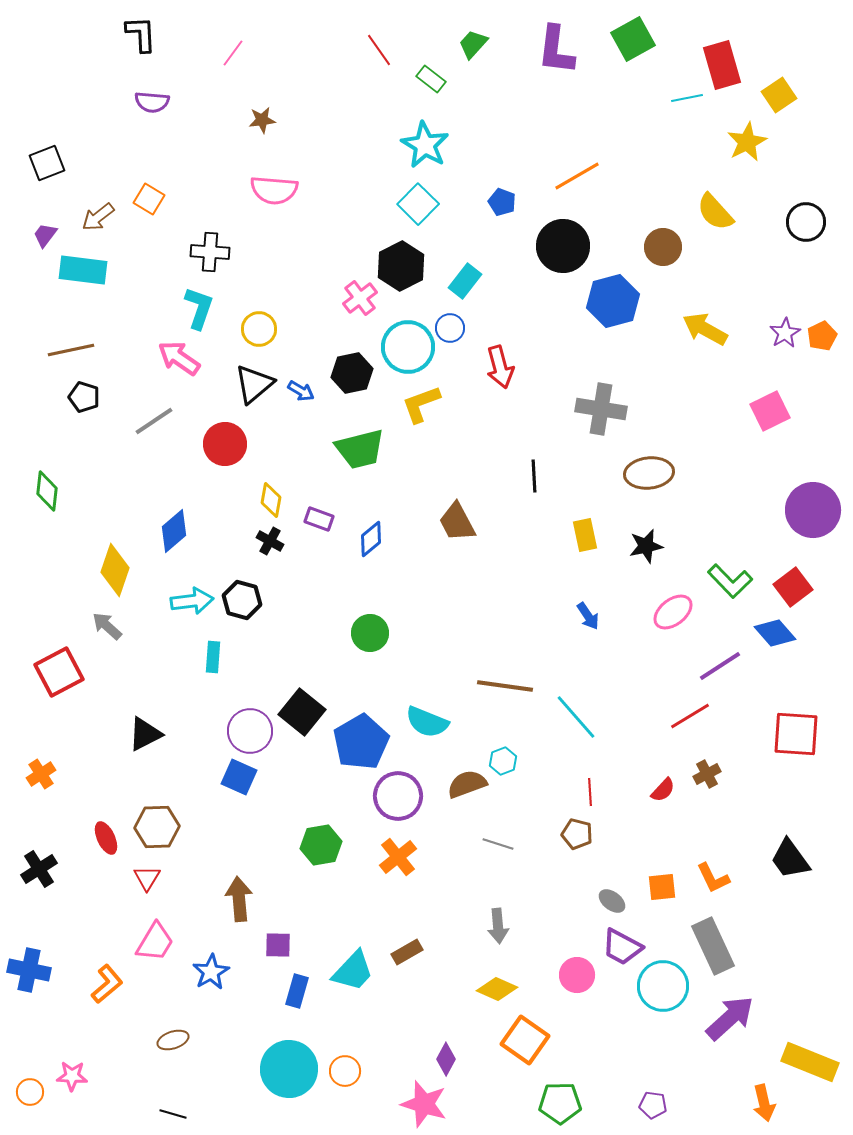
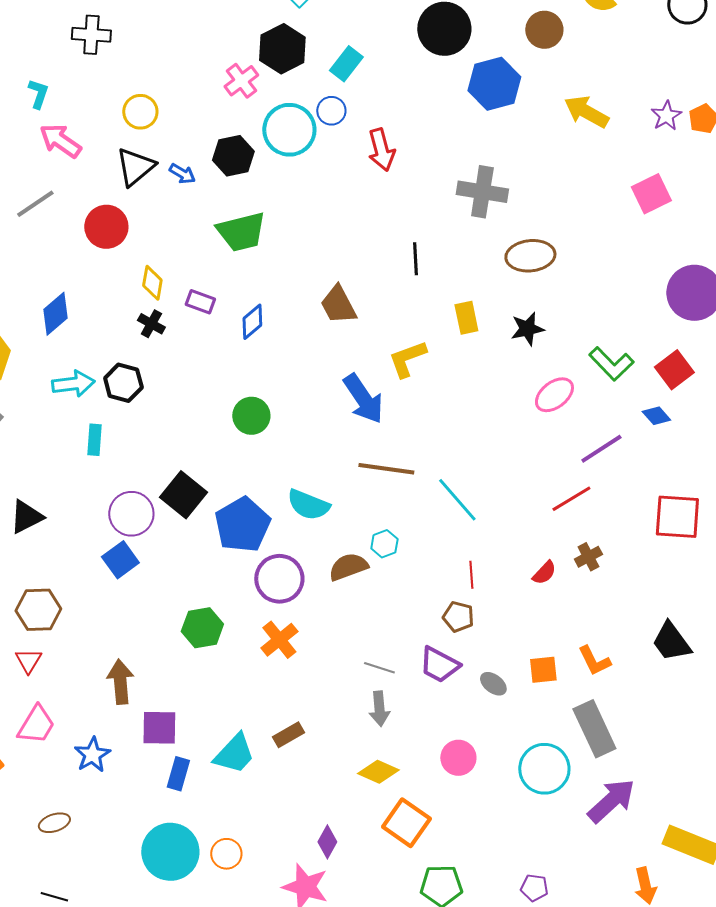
cyan L-shape: (199, 308) -> (38, 94), moved, size x0.7
yellow L-shape: (421, 404) -> (407, 359), moved
blue arrow: (588, 616) -> (363, 399), moved, size x1.8
blue diamond: (775, 633) -> (656, 416), size x0.7
blue square: (239, 777) -> (120, 560), turned 30
gray line: (498, 844) -> (379, 668), moved
purple square: (278, 945) -> (159, 728), size x1.4
purple trapezoid: (622, 947) -> (439, 665), moved

